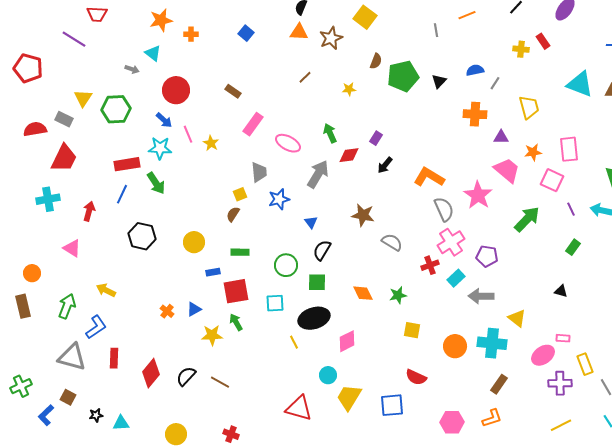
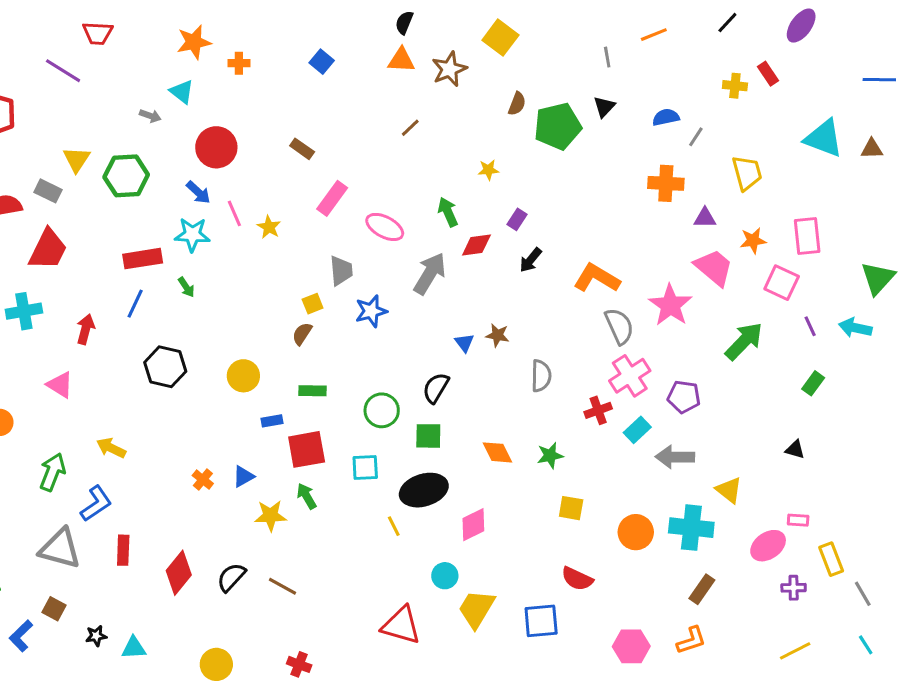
black triangle: (439, 81) -> (604, 107), moved
yellow star: (349, 89) -> (488, 170), moved
green arrow: (156, 183) -> (186, 287), size x0.6
brown star: (363, 215) -> (497, 335), size x0.7
blue triangle: (311, 222) -> (464, 343), moved
gray semicircle: (392, 242) -> (541, 376), turned 60
purple cross: (560, 383) -> (794, 588), size x0.7

